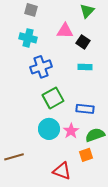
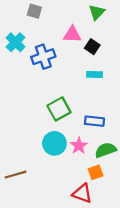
cyan cross: (28, 38) -> (16, 42), moved, turned 30
blue cross: (41, 67) -> (43, 57), moved
red triangle: (62, 171) -> (82, 193), moved

